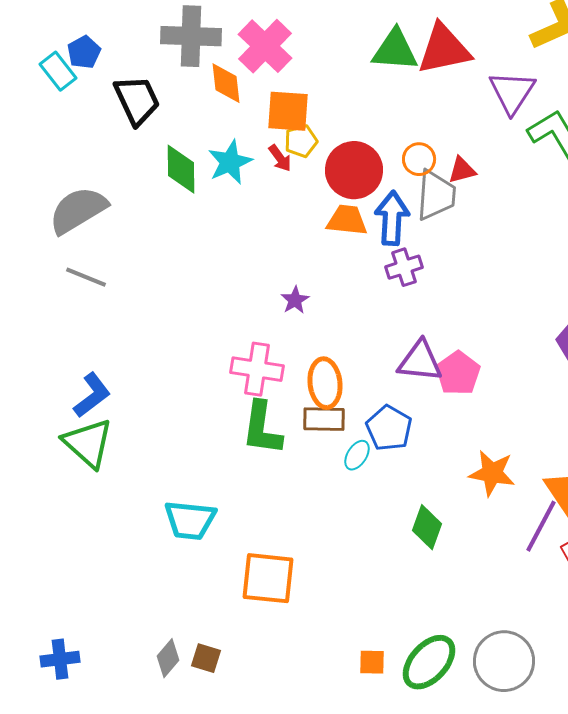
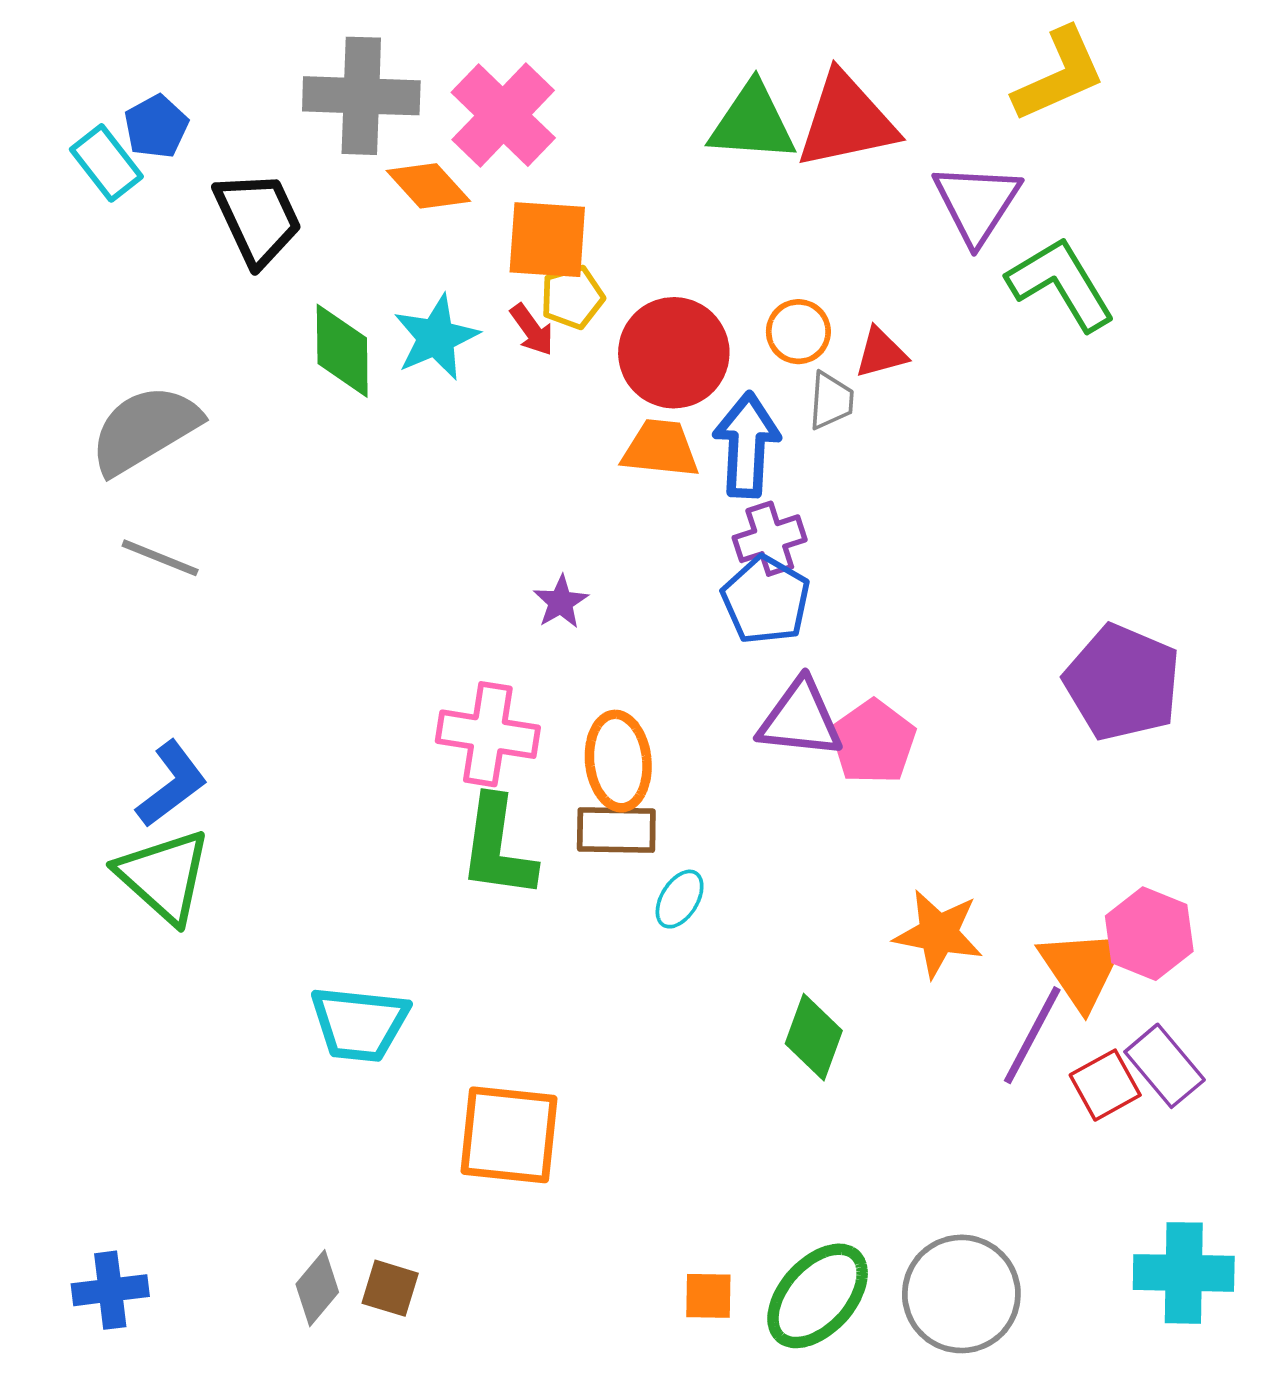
orange diamond: (226, 83) -> (428, 186), turned -36
gray trapezoid: (436, 195) -> (831, 401), size x0.6
blue pentagon: (389, 428) -> (766, 600), moved

